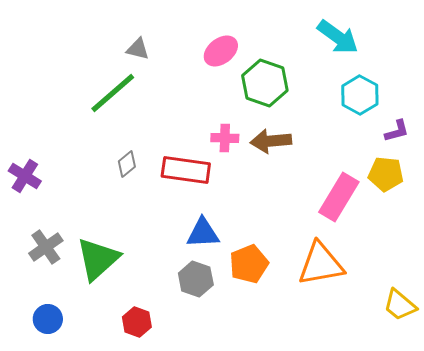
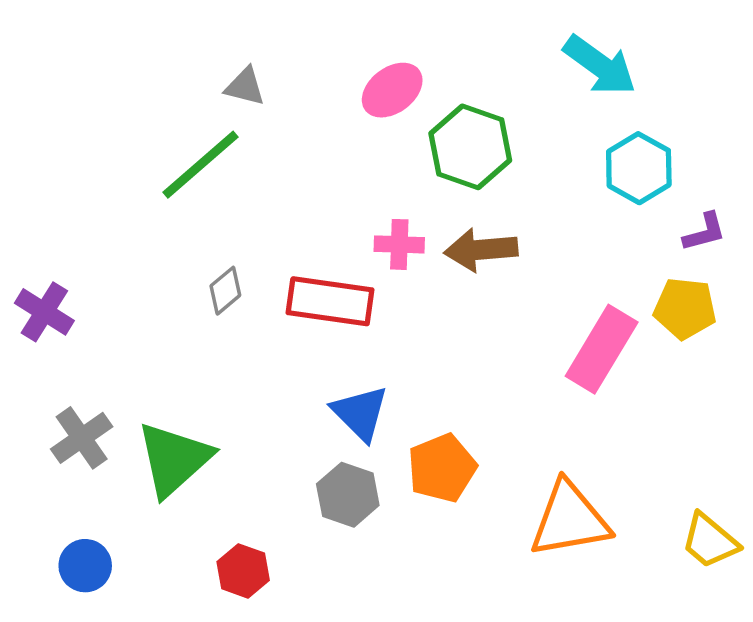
blue triangle: (203, 233) -> (360, 413), turned 48
orange triangle: (321, 264) -> (570, 520), moved

